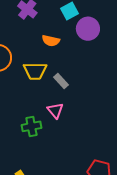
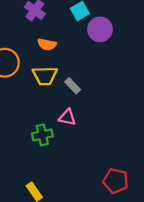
orange semicircle: (51, 41) -> (47, 44), moved
pink triangle: (55, 110) -> (67, 117), turned -36

